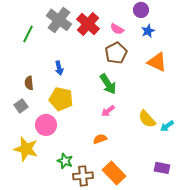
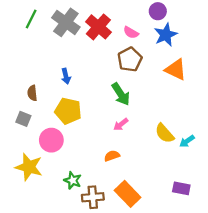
blue star: (148, 31) -> (166, 35), size x1.5
green line: (28, 34) -> (31, 19), moved
gray square: (21, 106) -> (23, 119), turned -32

